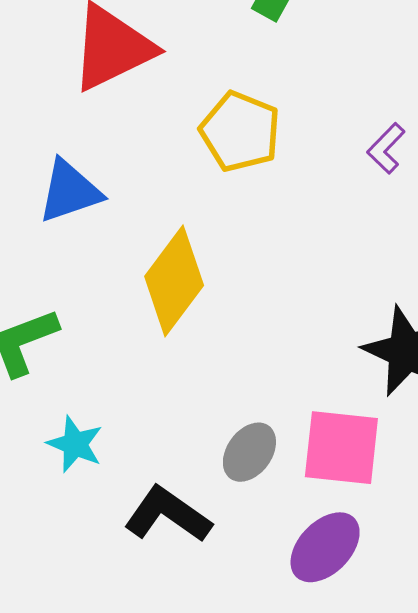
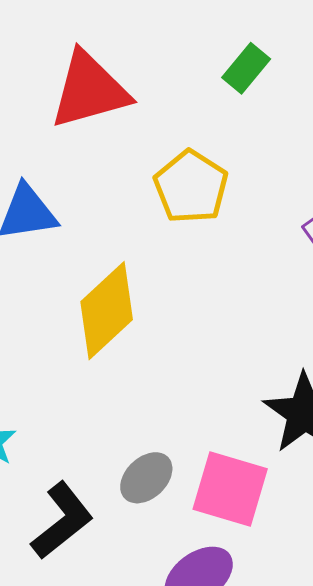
black L-shape: (168, 515) -> (62, 521), turned 96

